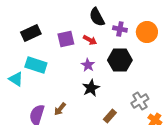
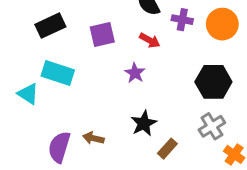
red arrow: (90, 40) -> (150, 40), moved
black hexagon: (120, 60) -> (213, 82), moved
black star: (91, 88) -> (144, 123), moved
brown arrow: (60, 109) -> (93, 138), turned 64

